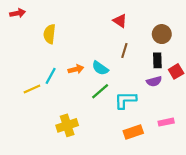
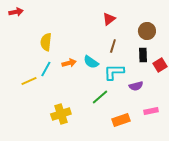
red triangle: (120, 21) -> (109, 19), turned 48
yellow semicircle: (50, 34) -> (46, 42), moved
purple semicircle: (154, 81) -> (136, 86), moved
green line: (100, 91) -> (100, 97), moved
cyan L-shape: (125, 100) -> (114, 72), moved

